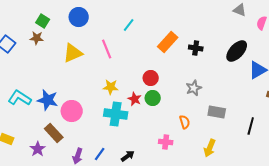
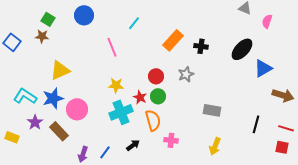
yellow triangle: (73, 53) -> (60, 70), moved
gray star: (194, 88) -> (186, 74), moved
blue star: (48, 100) -> (53, 98), turned -30
gray rectangle: (217, 112) -> (212, 110), moved
cyan cross: (116, 114) -> (121, 112), turned -30
orange semicircle: (185, 122) -> (153, 120), moved, size x1.5
purple star: (38, 149) -> (35, 122), moved
black arrow: (128, 156) -> (133, 145), moved

